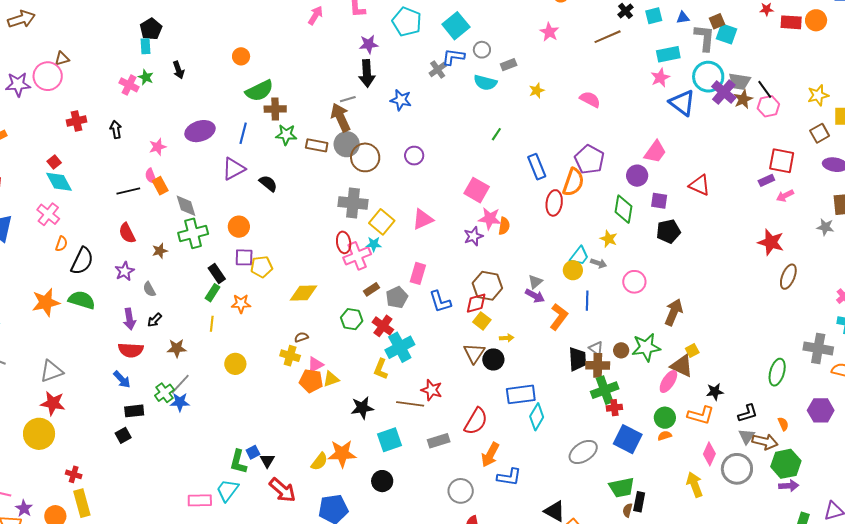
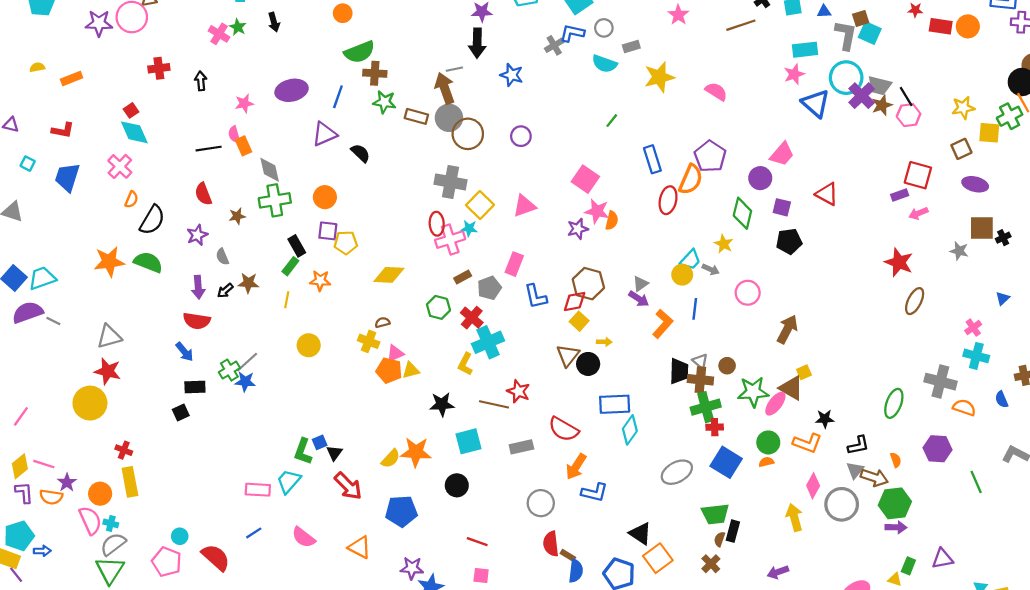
yellow star: (537, 91) -> (659, 77), size x1.8
green star: (646, 347) -> (753, 392), moved
brown star: (177, 348) -> (248, 283), moved
red semicircle: (476, 421) -> (564, 429), turned 84

